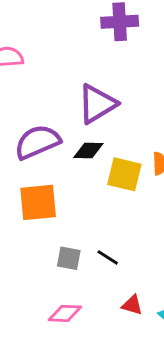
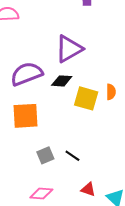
gray square: (69, 258) -> (45, 155), turned -36

